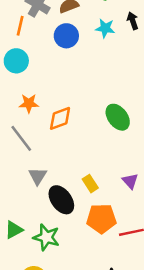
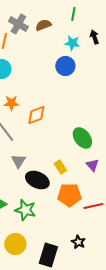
blue circle: (66, 36) -> (65, 66), moved
green ellipse: (118, 117) -> (82, 138), moved
black ellipse: (61, 200) -> (37, 180), turned -30

